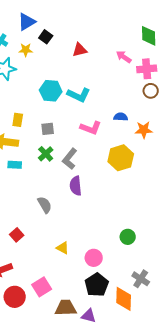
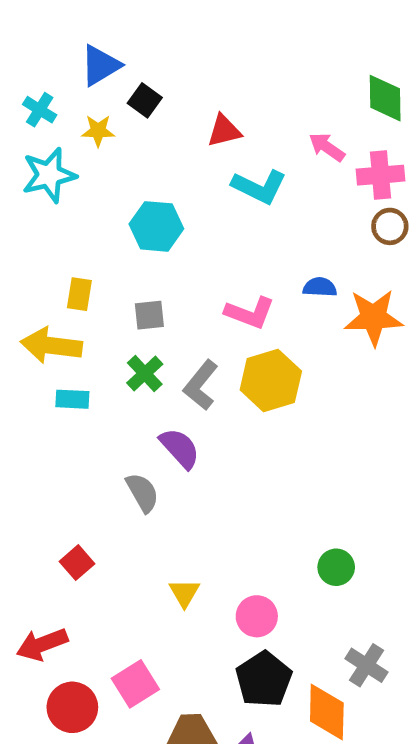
cyan L-shape: (79, 95) -> (259, 187), moved
orange star: (144, 130) -> (374, 317), size x1.4
yellow hexagon: (121, 158) -> (271, 380), moved
purple semicircle: (76, 186) -> (180, 448), moved, turned 144
yellow triangle: (63, 248) -> (184, 593), turned 32

